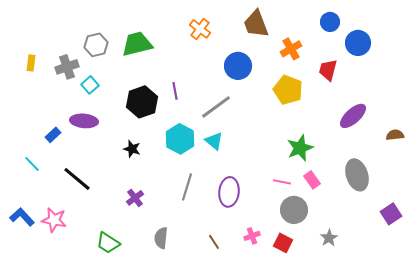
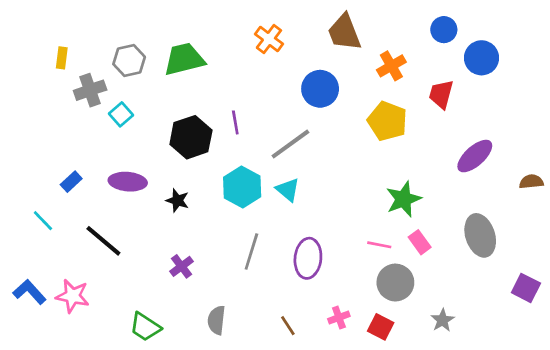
yellow rectangle: (31, 63) -> (62, 58), moved
purple ellipse: (84, 121) -> (128, 182), moved
purple square: (391, 214) -> (526, 288), turned -30

